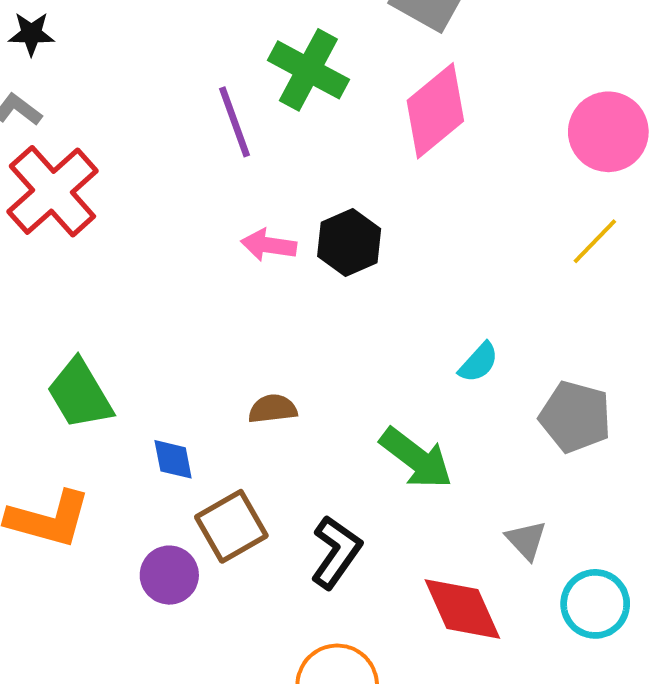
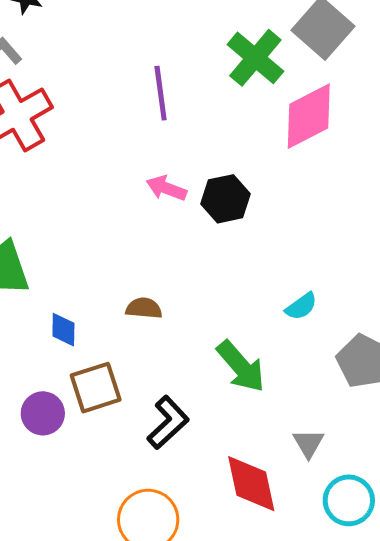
green cross: (308, 70) -> (255, 58), moved

